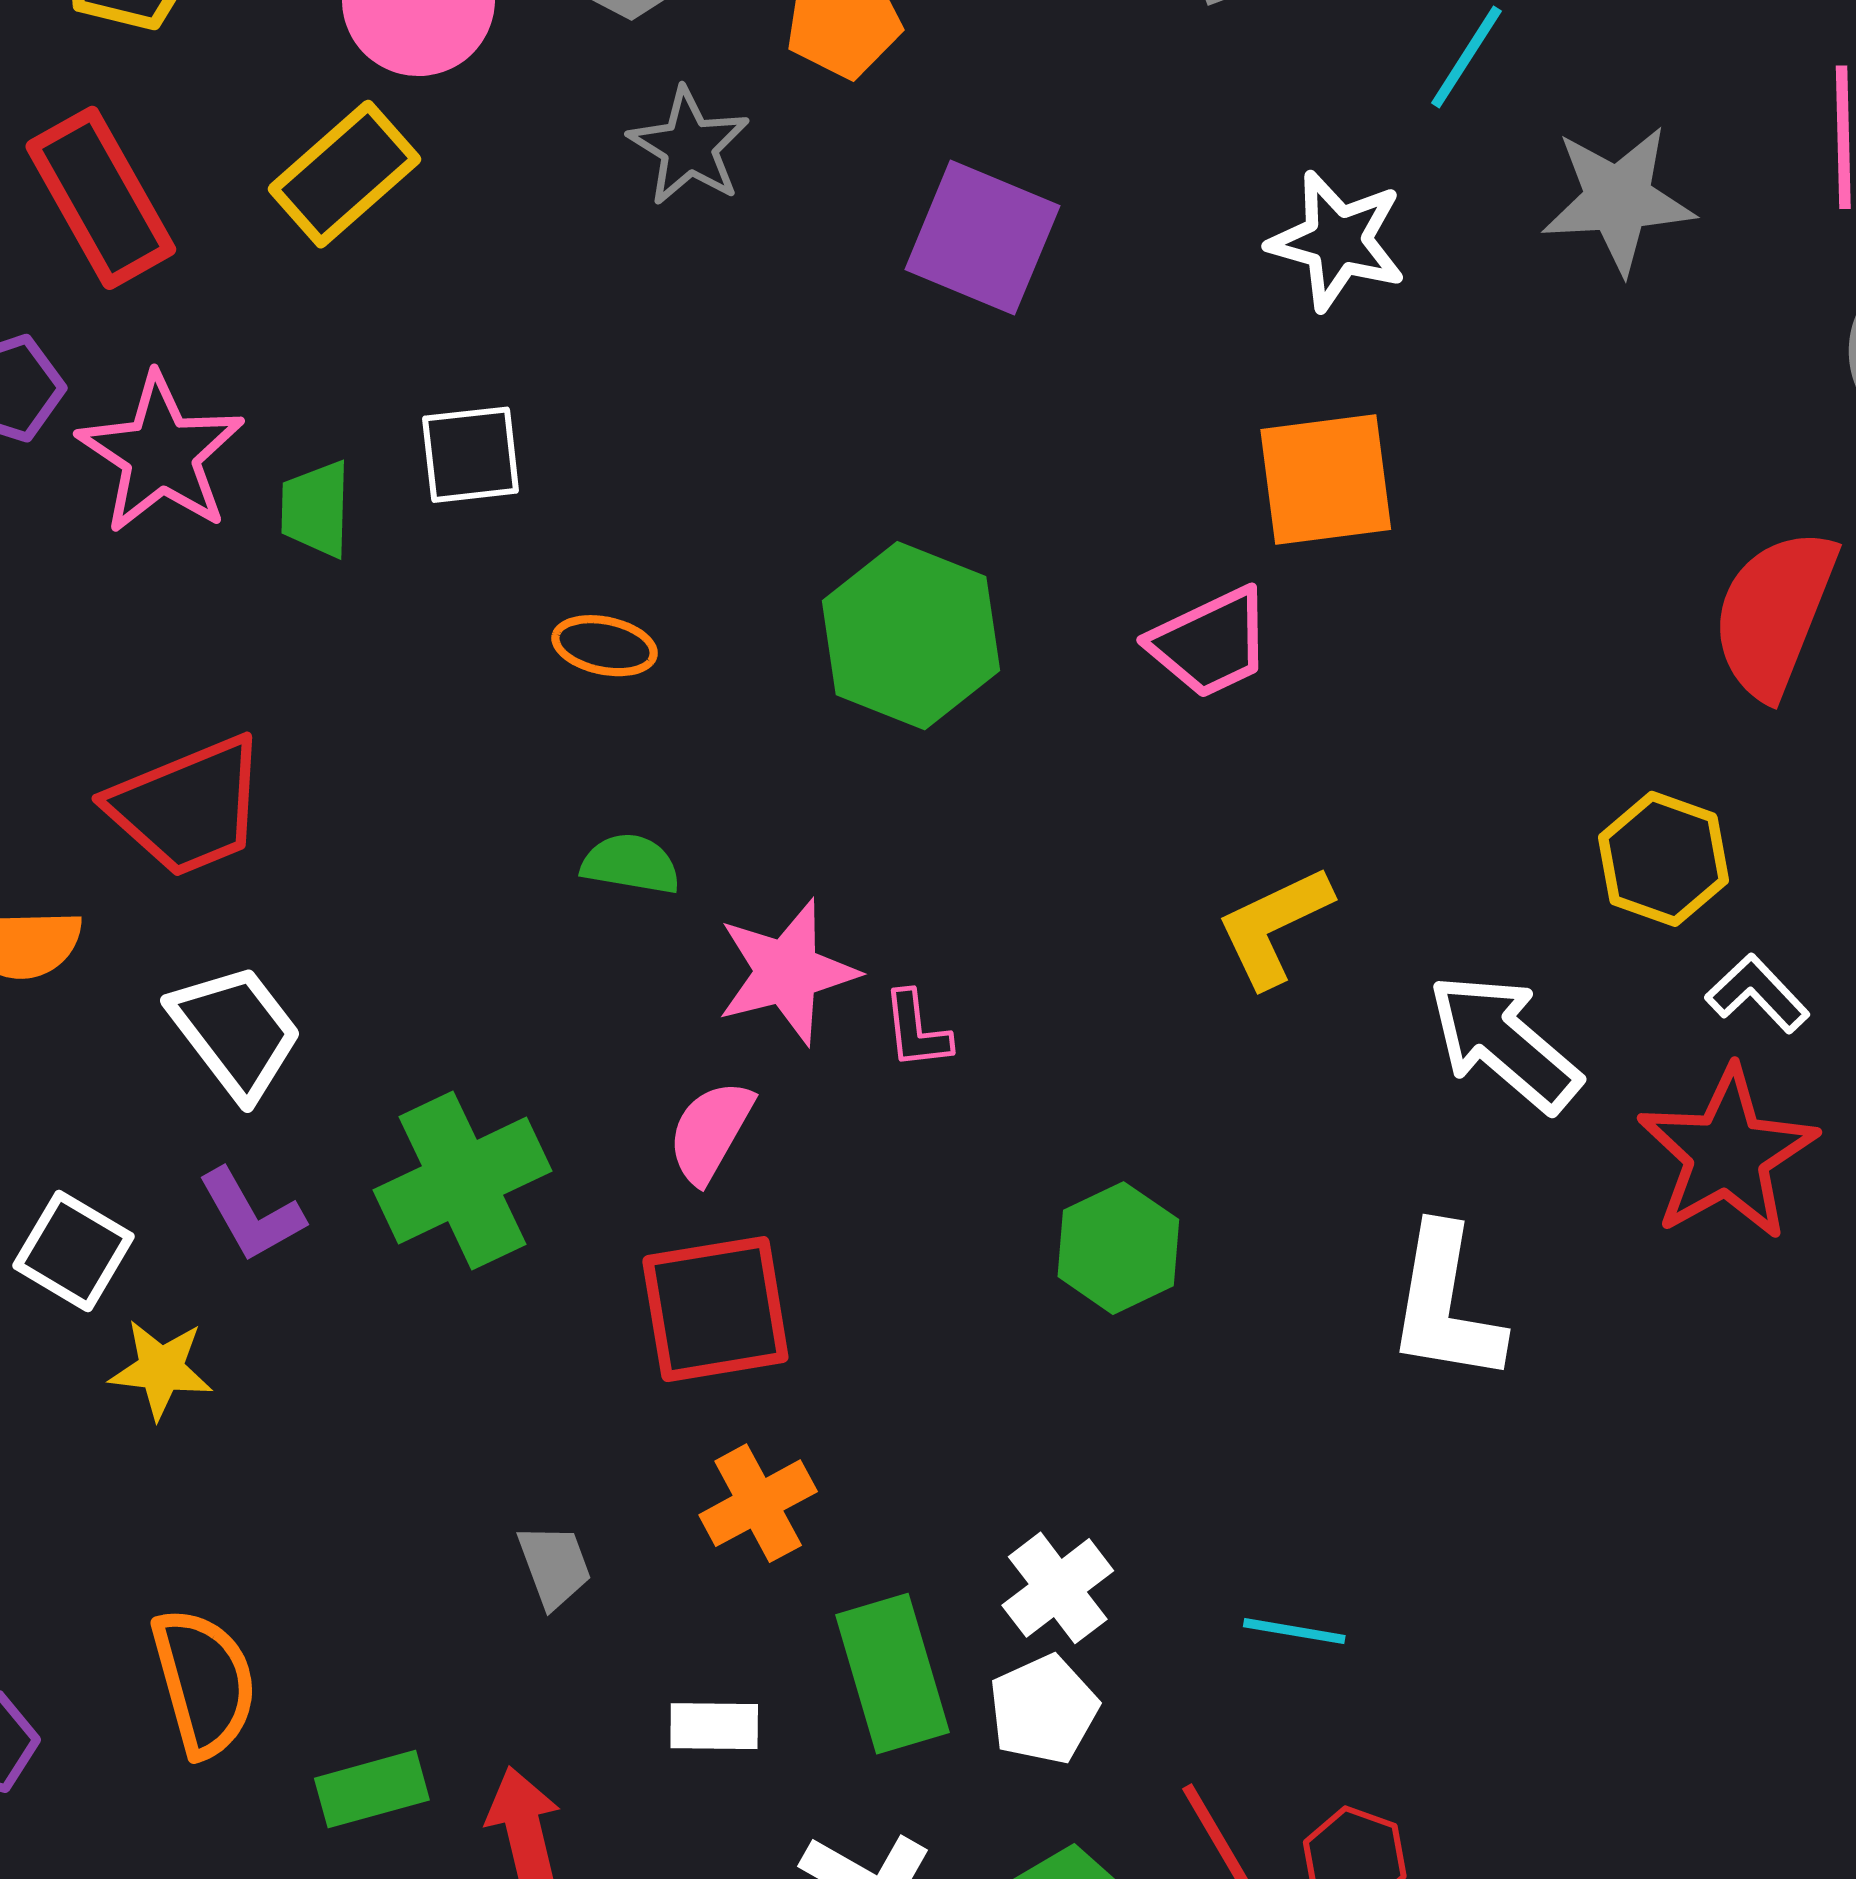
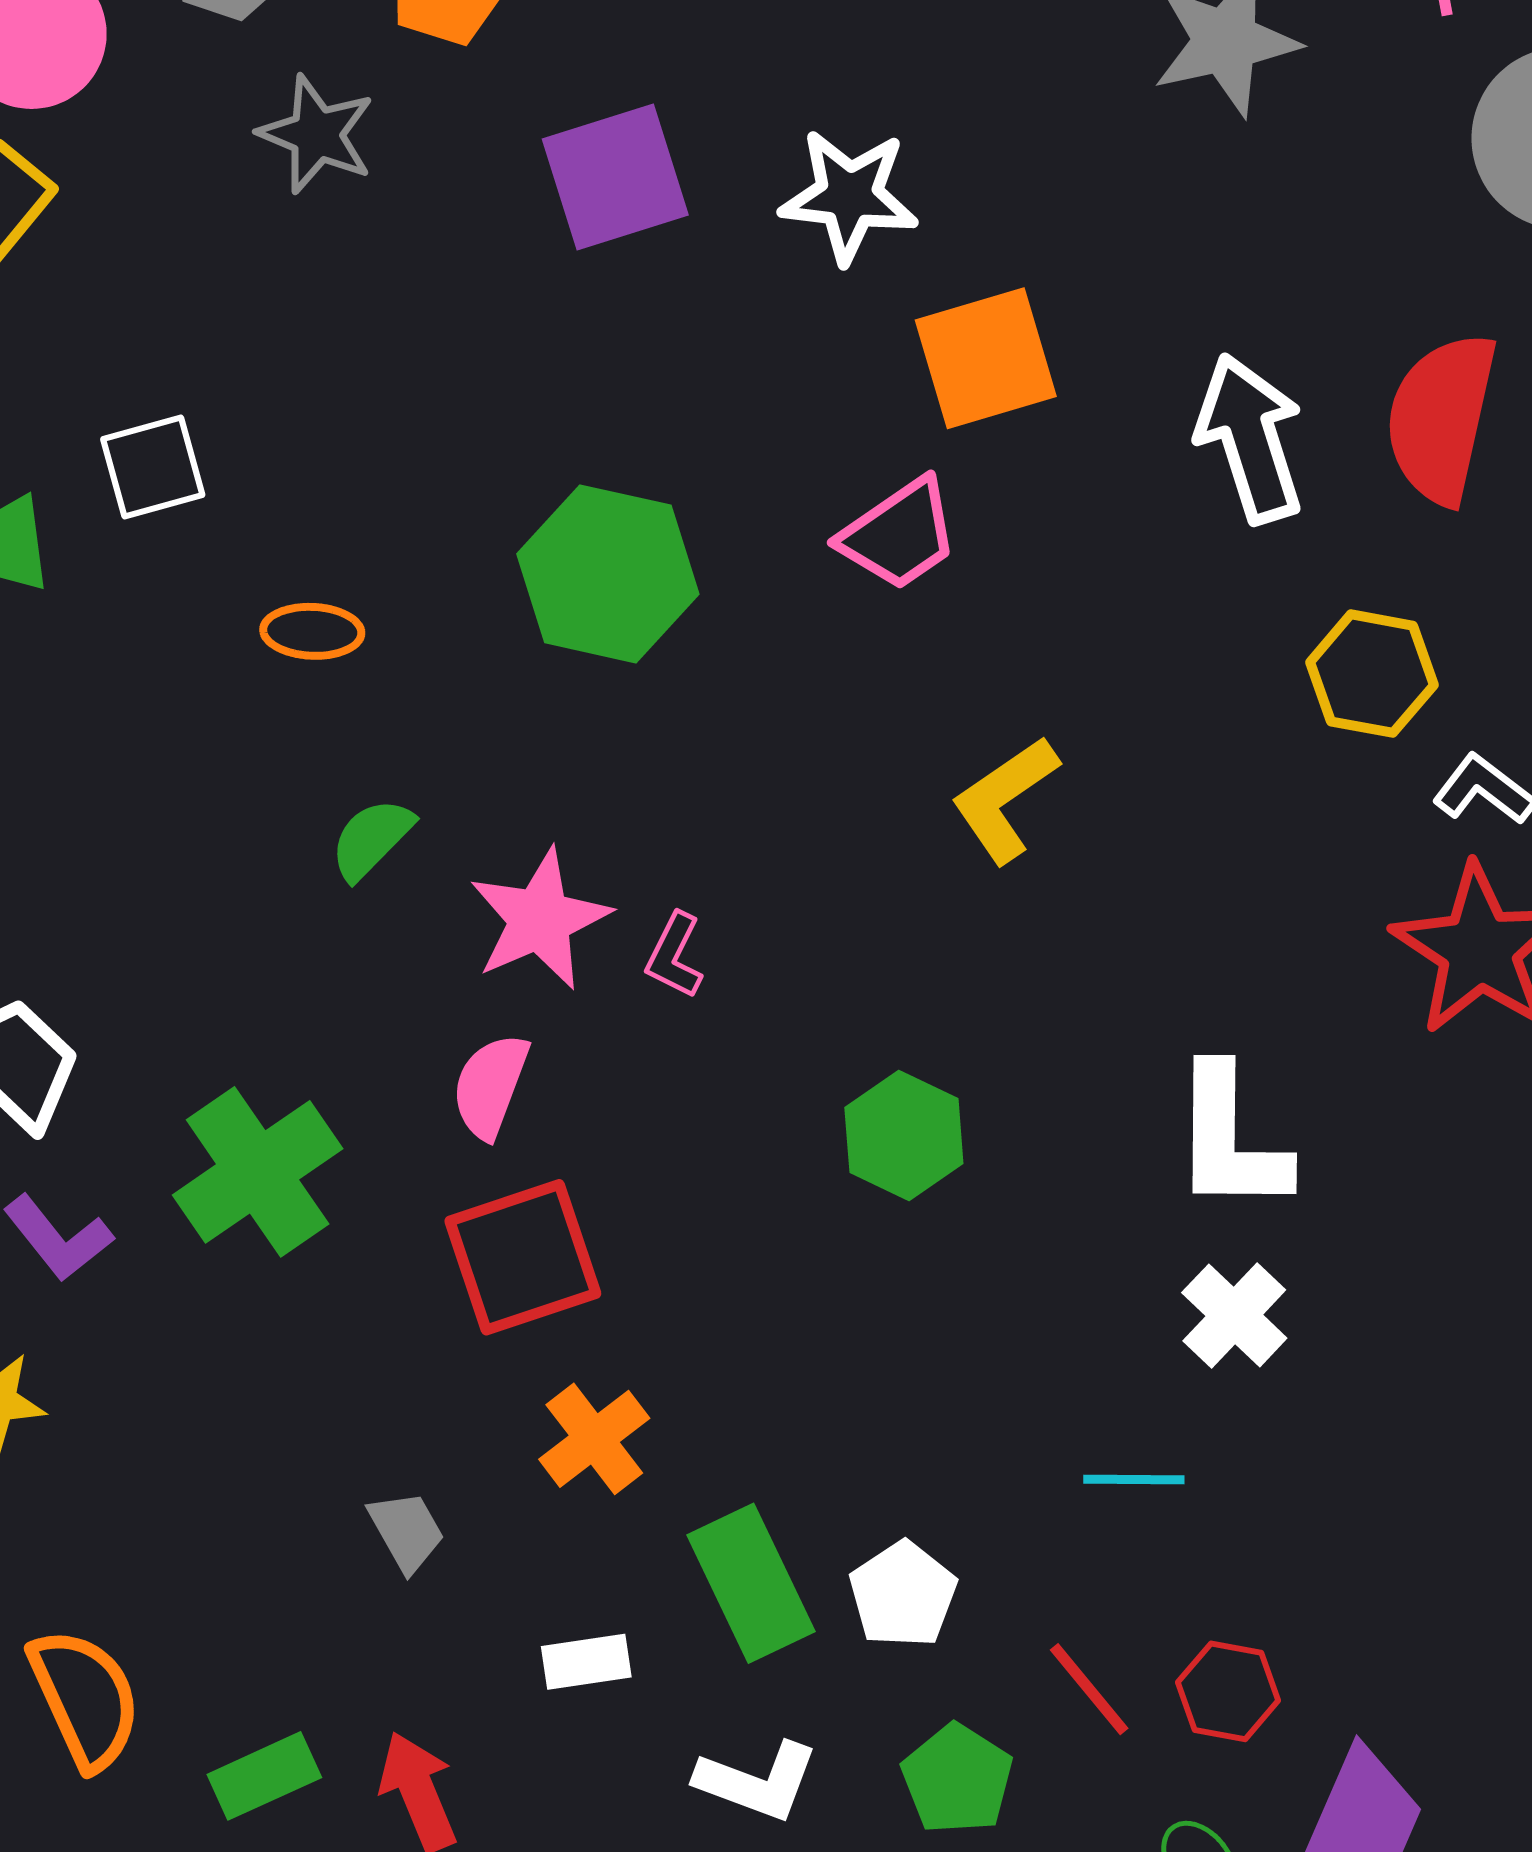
purple square: (982, 238) -> (615, 177), turned -31
white star: (1337, 241) -> (849, 196), moved
green semicircle: (631, 864) -> (371, 839), turned -46
pink L-shape: (917, 1030) -> (674, 956), turned 42
white arrow: (1504, 1043) -> (1250, 439), moved, turned 41
white cross: (1058, 1588) -> (1234, 1315), moved

